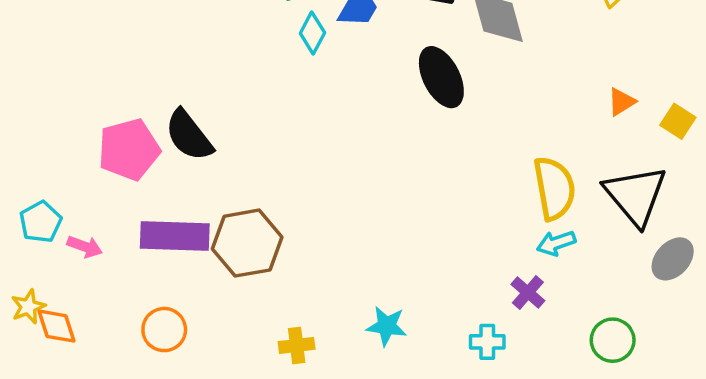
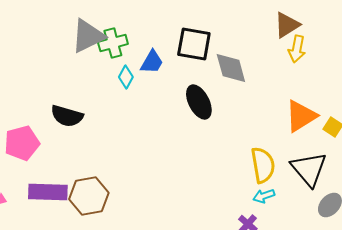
orange triangle: (621, 102) -> (301, 116), size x2.0
black semicircle: (189, 135) -> (67, 116), moved, turned -36

